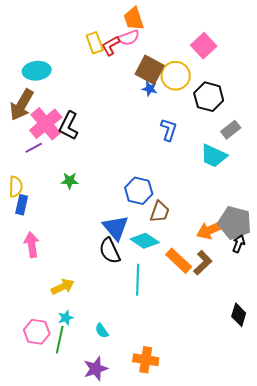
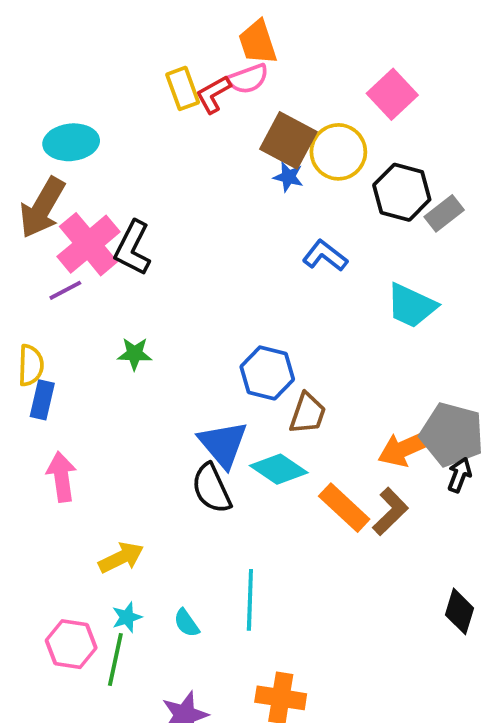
blue L-shape: (169, 130) -> (325, 256), turned -70
gray rectangle: (231, 130) -> (444, 213), moved
cyan line: (138, 280) -> (250, 600), moved
cyan semicircle: (102, 331) -> (186, 623), moved

